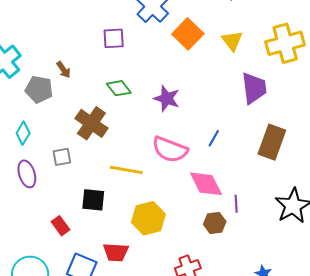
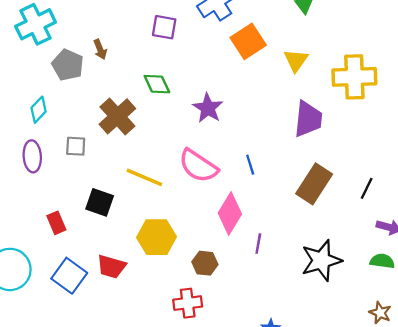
blue line: (214, 138) -> (250, 165), turned -60
pink diamond: (206, 184) -> (230, 214), turned 45
brown hexagon: (215, 223) -> (205, 263), moved

